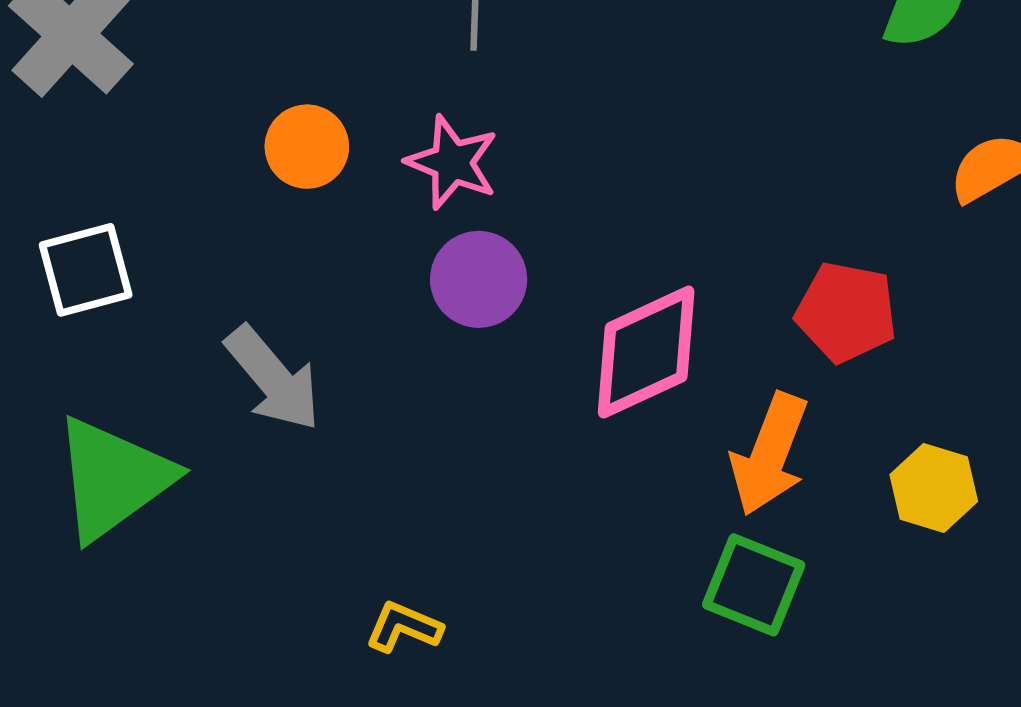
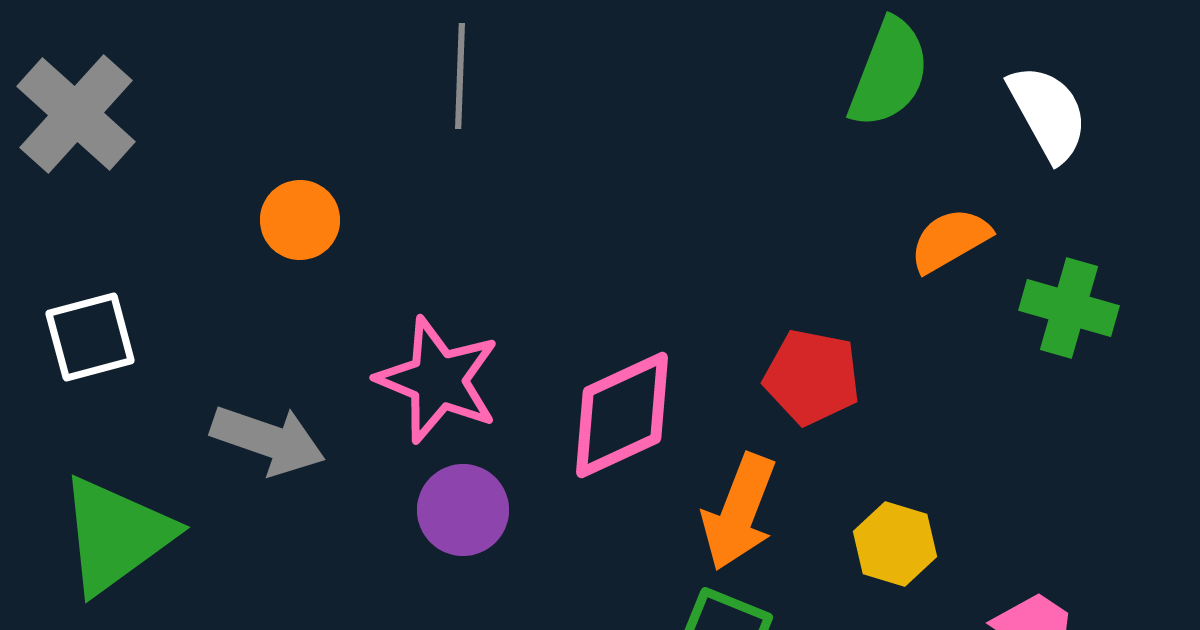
pink star: (452, 162) -> (438, 380), moved, size x1.4
purple circle: (479, 279) -> (463, 510), moved
gray arrow: (273, 378) -> (268, 440), turned -31

